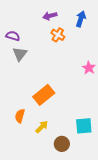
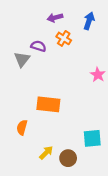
purple semicircle: (13, 36) -> (38, 46), moved
orange rectangle: (44, 95) -> (48, 104), turned 45
yellow arrow: (42, 127) -> (46, 153), moved

